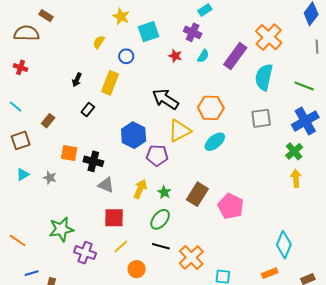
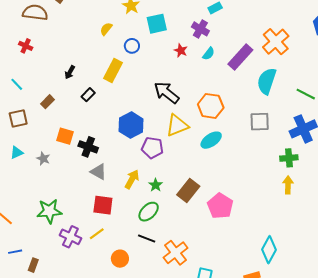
black arrow: (77, 80) -> (70, 72), moved
green cross: (294, 151) -> (289, 158), turned 30
yellow line: (121, 247) -> (97, 234), moved

